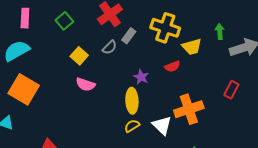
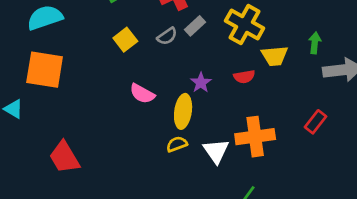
pink semicircle: (85, 84) -> (142, 94), moved
orange square: (24, 89) -> (45, 70), turned -32

